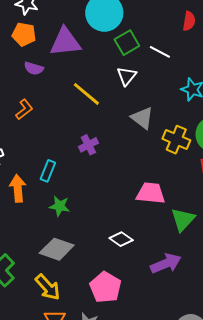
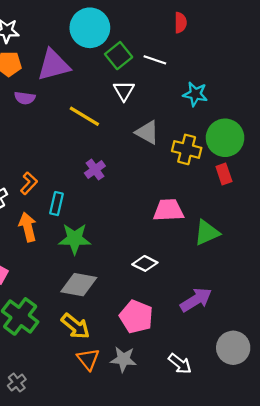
orange L-shape: (24, 109) -> (29, 183), moved
green star: (59, 206) -> (75, 239), size x1.4
green triangle: (183, 220) -> (207, 233), turned 32
purple arrow: (166, 263) -> (196, 300), moved

